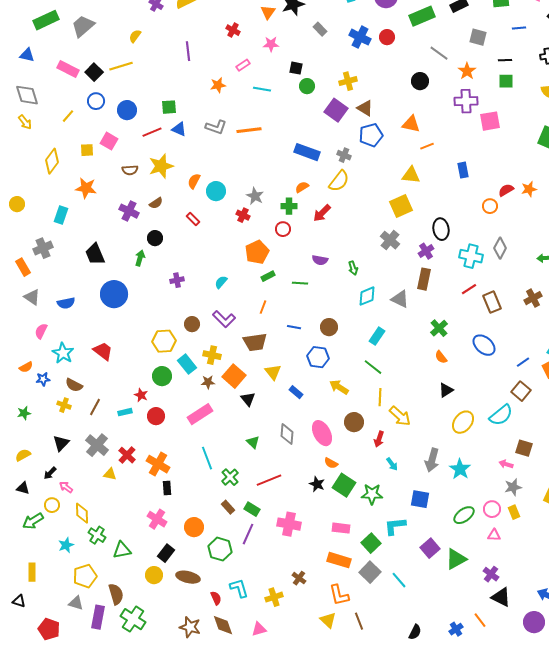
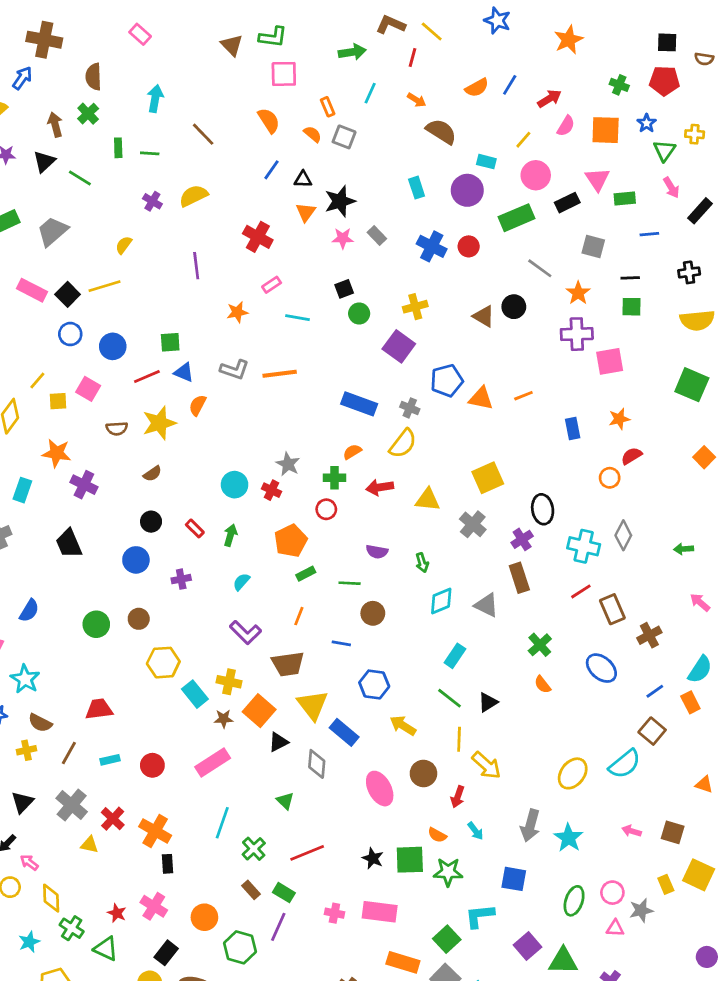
red cross: (233, 30) -> (258, 237), size x1.5
pink star: (271, 44) -> (343, 238), moved
black square: (296, 68) -> (344, 289), turned -32
brown triangle: (365, 108) -> (484, 316), moved
yellow line: (68, 116) -> (37, 381), moved
orange triangle: (411, 124) -> (481, 398), moved
yellow triangle: (411, 175) -> (428, 500), moved
orange semicircle: (194, 181) -> (198, 405), moved
orange star: (529, 189) -> (619, 419), moved
cyan circle: (216, 191) -> (235, 485), moved
purple cross: (129, 211) -> (84, 485), moved
red arrow: (322, 213) -> (380, 487), turned 36
red rectangle: (193, 219) -> (195, 528), moved
green arrow: (140, 258) -> (230, 535), moved
brown rectangle: (424, 279) -> (519, 578), turned -30
blue circle: (114, 294) -> (136, 560), moved, size x0.7
brown cross: (533, 298) -> (649, 635), moved
blue semicircle: (66, 303) -> (29, 611), turned -48
brown circle: (192, 324) -> (139, 619), moved
brown circle: (329, 327) -> (373, 613), moved
red trapezoid: (103, 351) -> (99, 709), moved, turned -45
yellow triangle: (273, 372) -> (313, 705), size x1.4
green circle: (162, 376) -> (96, 624), moved
black triangle: (446, 390) -> (488, 702), moved
blue rectangle: (296, 392) -> (344, 732), size x1.5
red star: (141, 395) -> (117, 913), moved
black triangle: (248, 399) -> (278, 742), turned 42
yellow cross: (64, 405) -> (26, 750), turned -32
gray diamond: (287, 434) -> (317, 764), moved
brown square: (524, 448) -> (673, 832), moved
cyan line: (207, 458) -> (222, 823), turned 40
orange semicircle: (331, 463) -> (437, 835), moved
green square: (344, 485) -> (410, 860), turned -35
gray star: (513, 487) -> (641, 910), moved
yellow rectangle: (514, 512) -> (666, 884), moved
green ellipse: (464, 515) -> (574, 901), turned -35
pink cross: (289, 524) -> (334, 913), size x0.6
pink rectangle: (341, 528) -> (380, 912), moved, size x1.4
green triangle: (122, 550) -> (106, 949), turned 36
green triangle: (456, 559) -> (563, 961), turned 30

